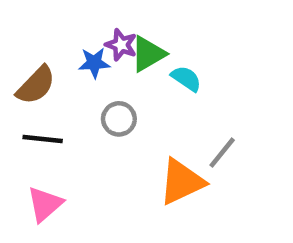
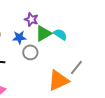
green triangle: (148, 54) -> (43, 33), moved
blue star: (94, 63) -> (19, 37), moved

